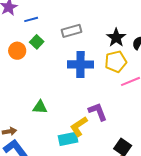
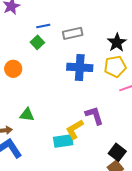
blue line: (31, 19) -> (43, 26), moved
orange circle: (17, 51) -> (13, 69), moved
green triangle: (40, 107) -> (27, 115), moved

